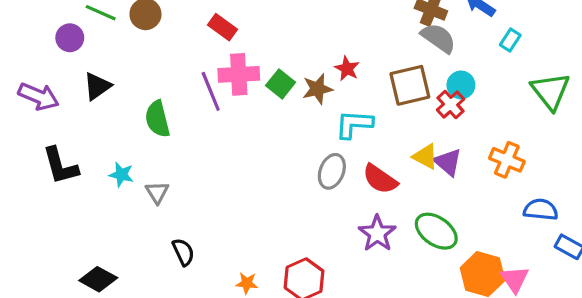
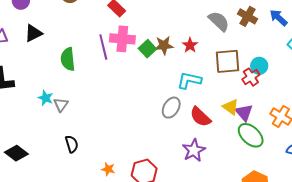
gray semicircle: (438, 38) -> (219, 21), moved
brown star: (317, 89) -> (164, 45), moved
cyan star: (121, 175) -> (46, 98), moved
green ellipse: (436, 231) -> (251, 135), moved

